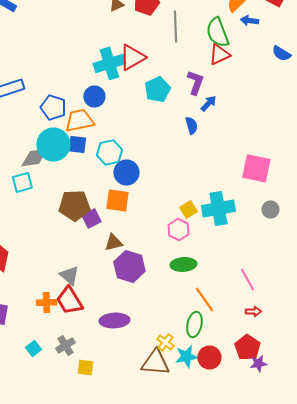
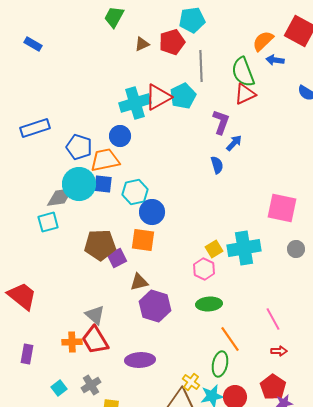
cyan pentagon: (157, 89) -> (183, 96), moved

